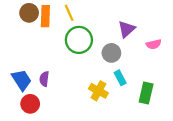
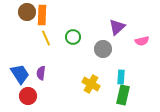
yellow line: (69, 13) -> (46, 38), moved
green circle: (79, 40) -> (73, 37), size x0.6
cyan rectangle: (120, 78) -> (121, 77), moved, turned 32
green rectangle: (146, 93) -> (123, 95), moved

